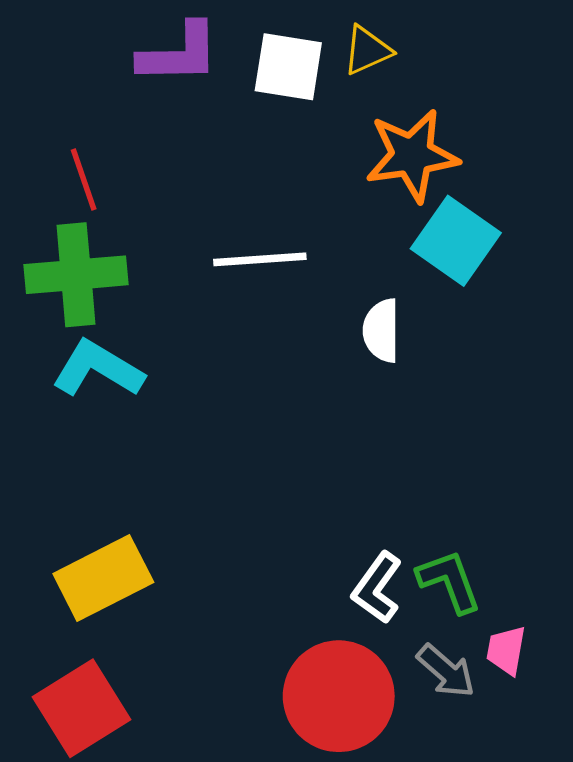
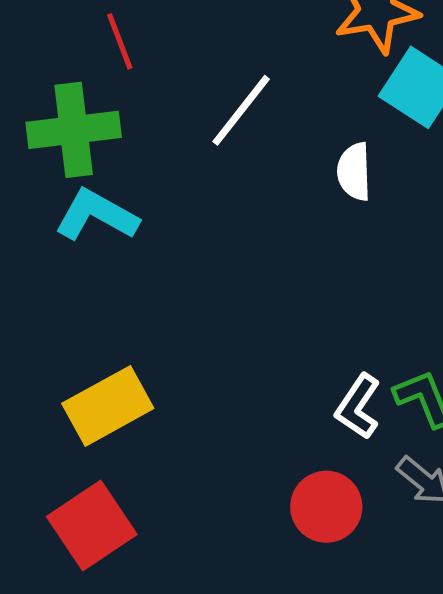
red line: (84, 180) -> (120, 41), moved
white line: (260, 259) -> (241, 110), turned -46
red circle: (339, 696) -> (326, 507), size x0.7

